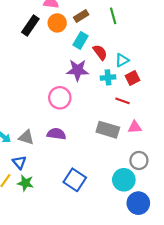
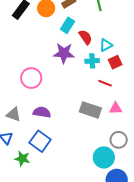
pink circle: (60, 98) -> (31, 78), moved
blue square: (75, 180) -> (40, 141), moved
green star: (25, 183) -> (22, 159), moved

